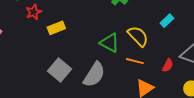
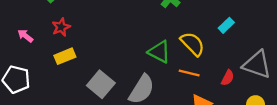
red star: (34, 12) -> (61, 27), moved
yellow rectangle: (56, 28) -> (65, 56), moved

